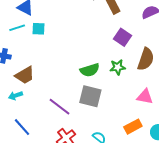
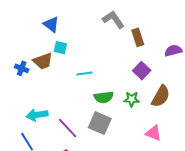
cyan line: (17, 28) -> (84, 74), moved
brown trapezoid: (25, 75) -> (43, 61), moved
cyan arrow: (16, 96) -> (37, 115), moved, size x1.5

